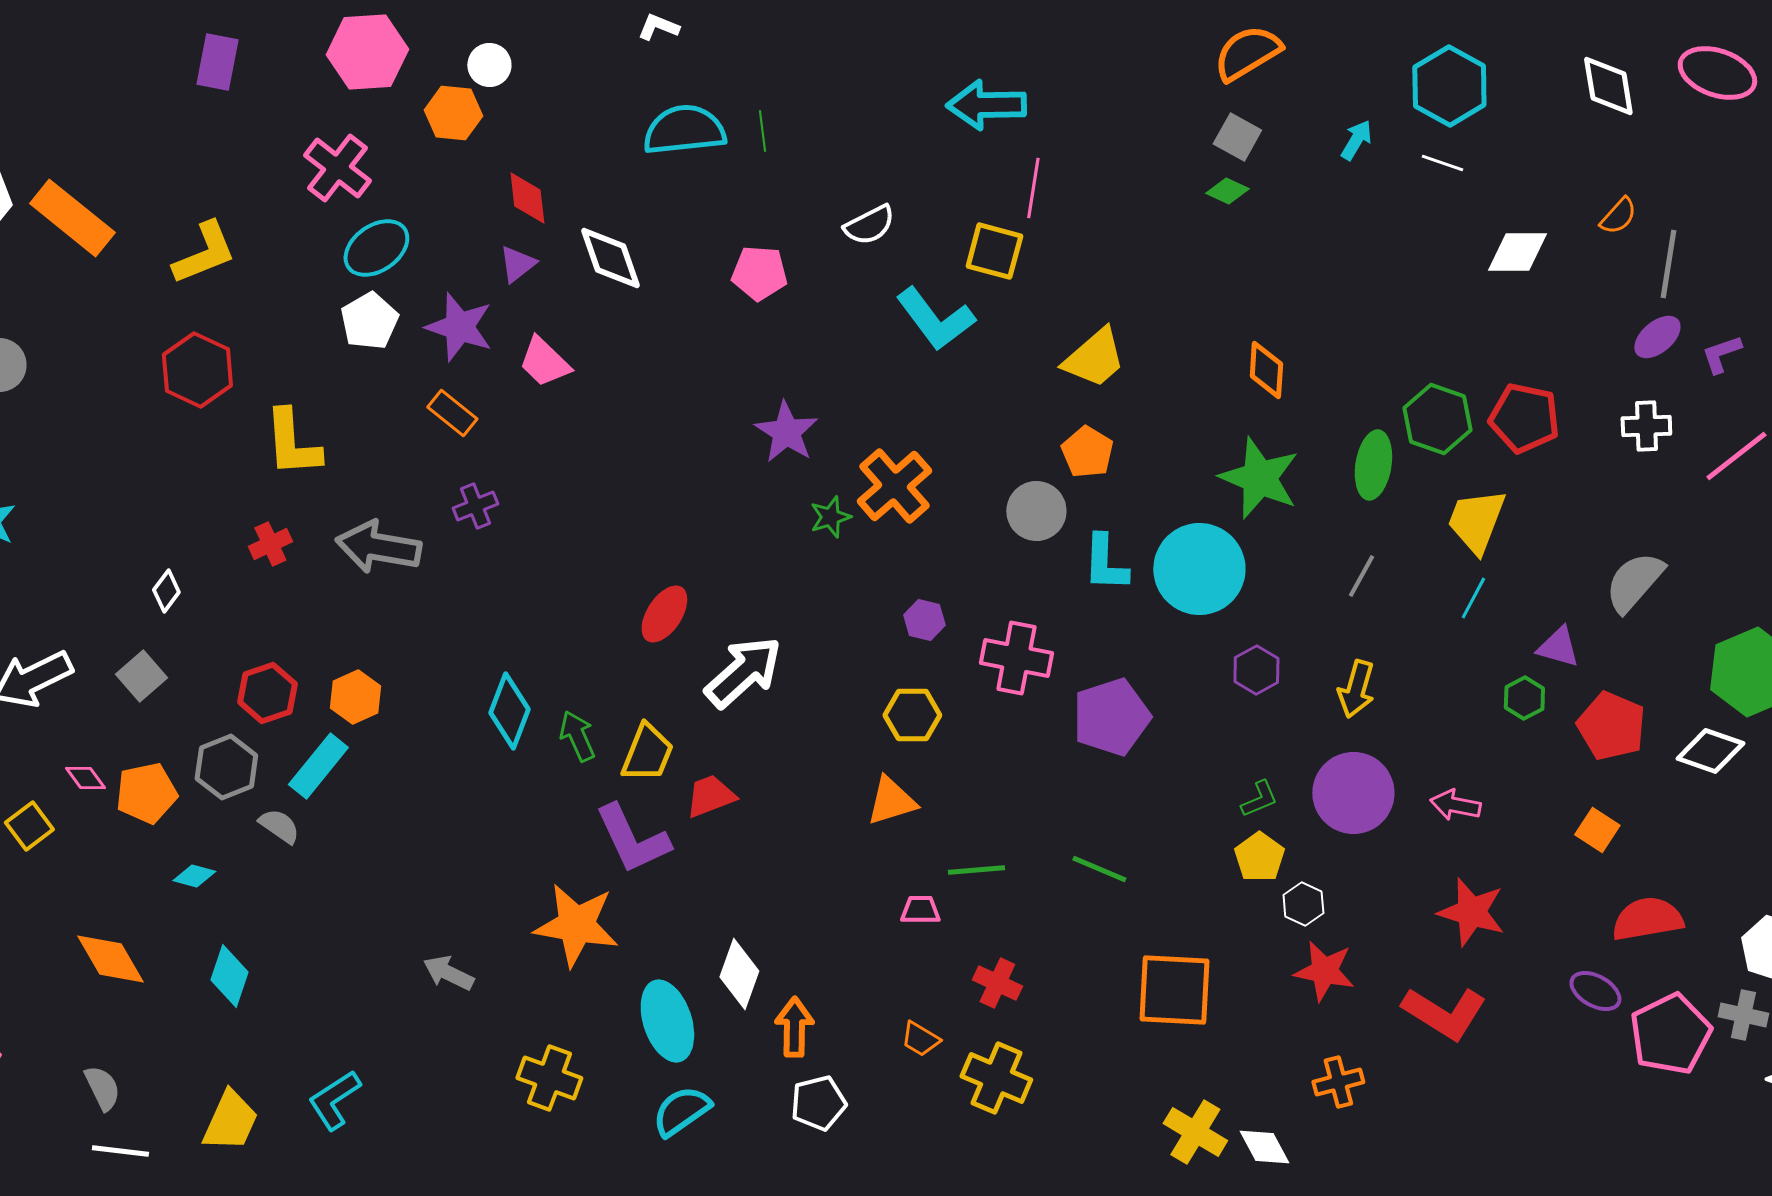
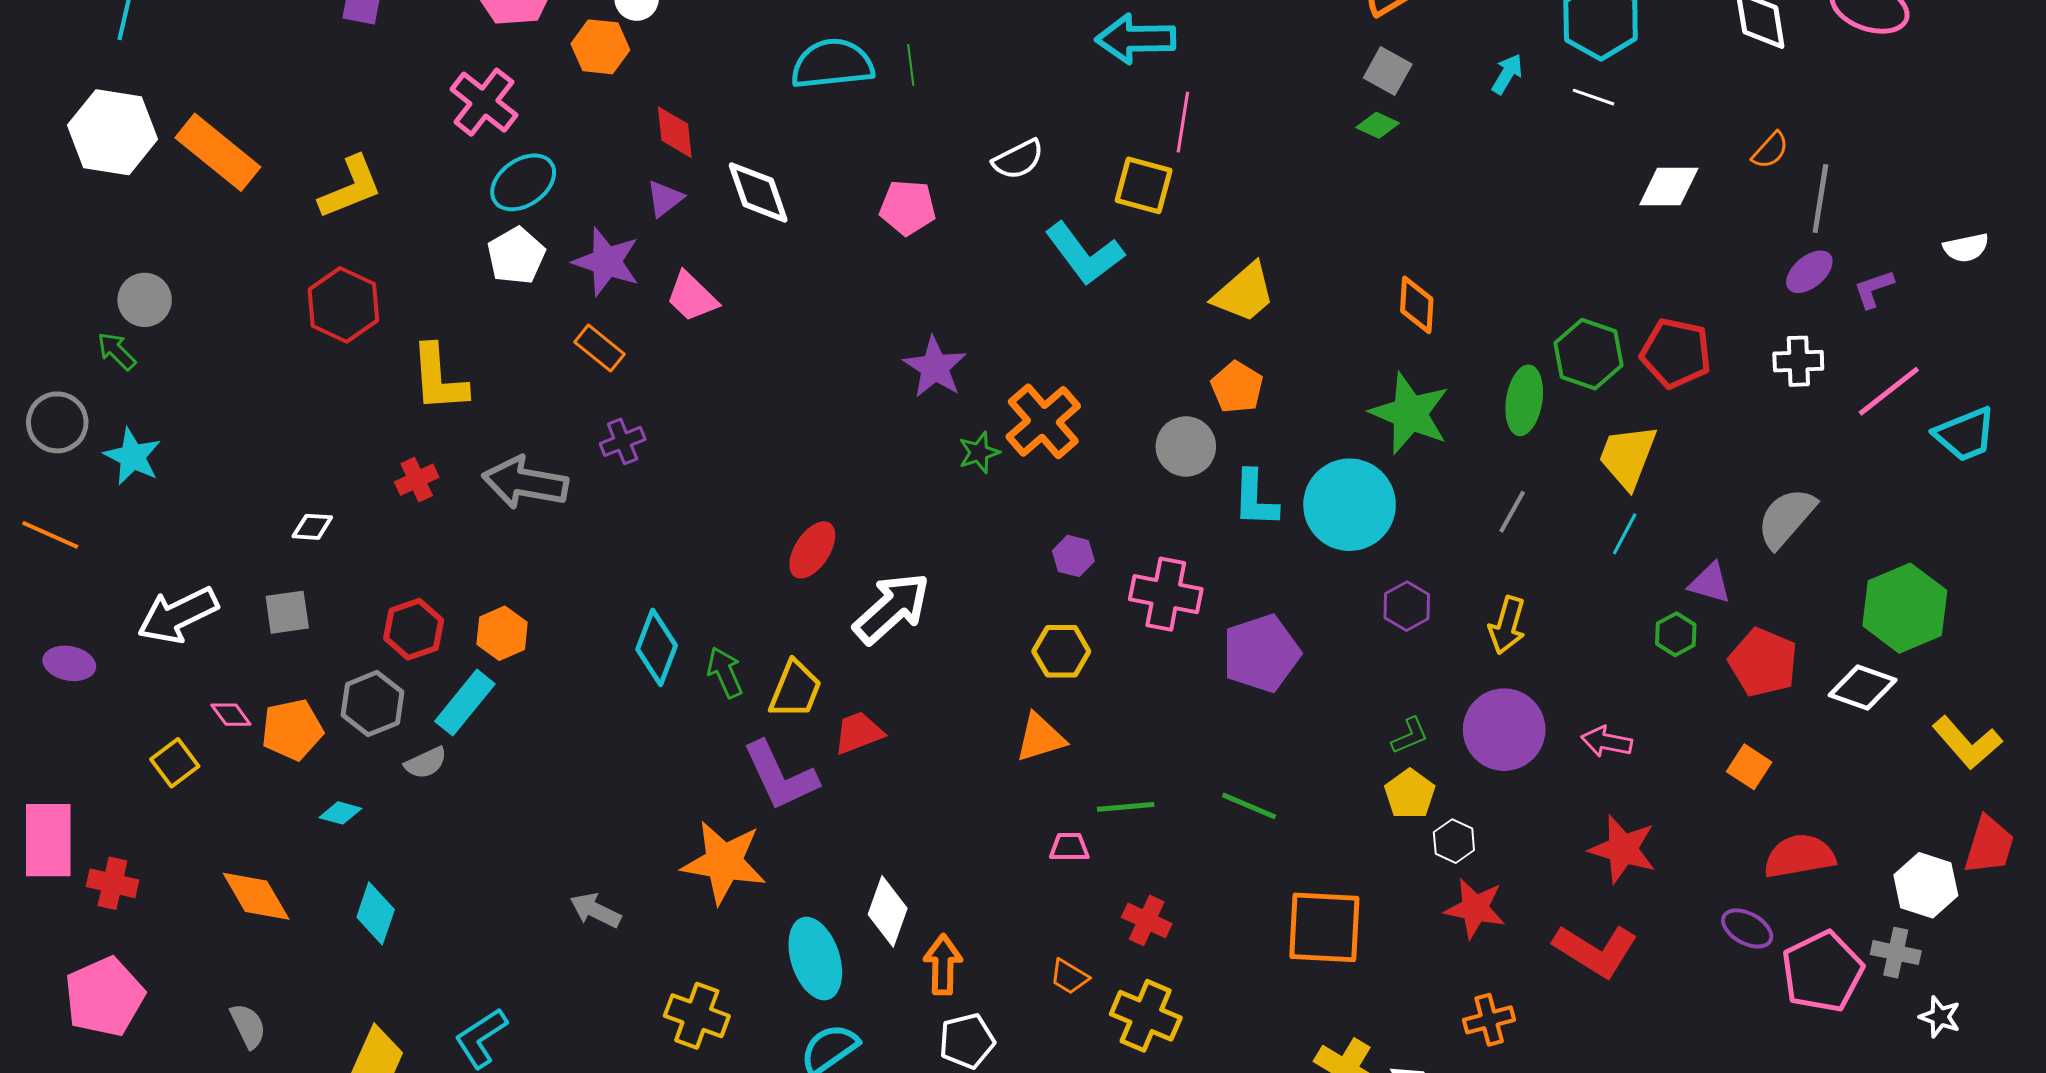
white diamond: (166, 591) -> (312, 527), turned 57
gray square: (141, 676) -> (287, 612), turned 33
gray semicircle: (279, 826) -> (426, 763), turned 120

